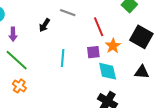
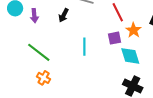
purple arrow: (13, 34) -> (34, 16), moved

